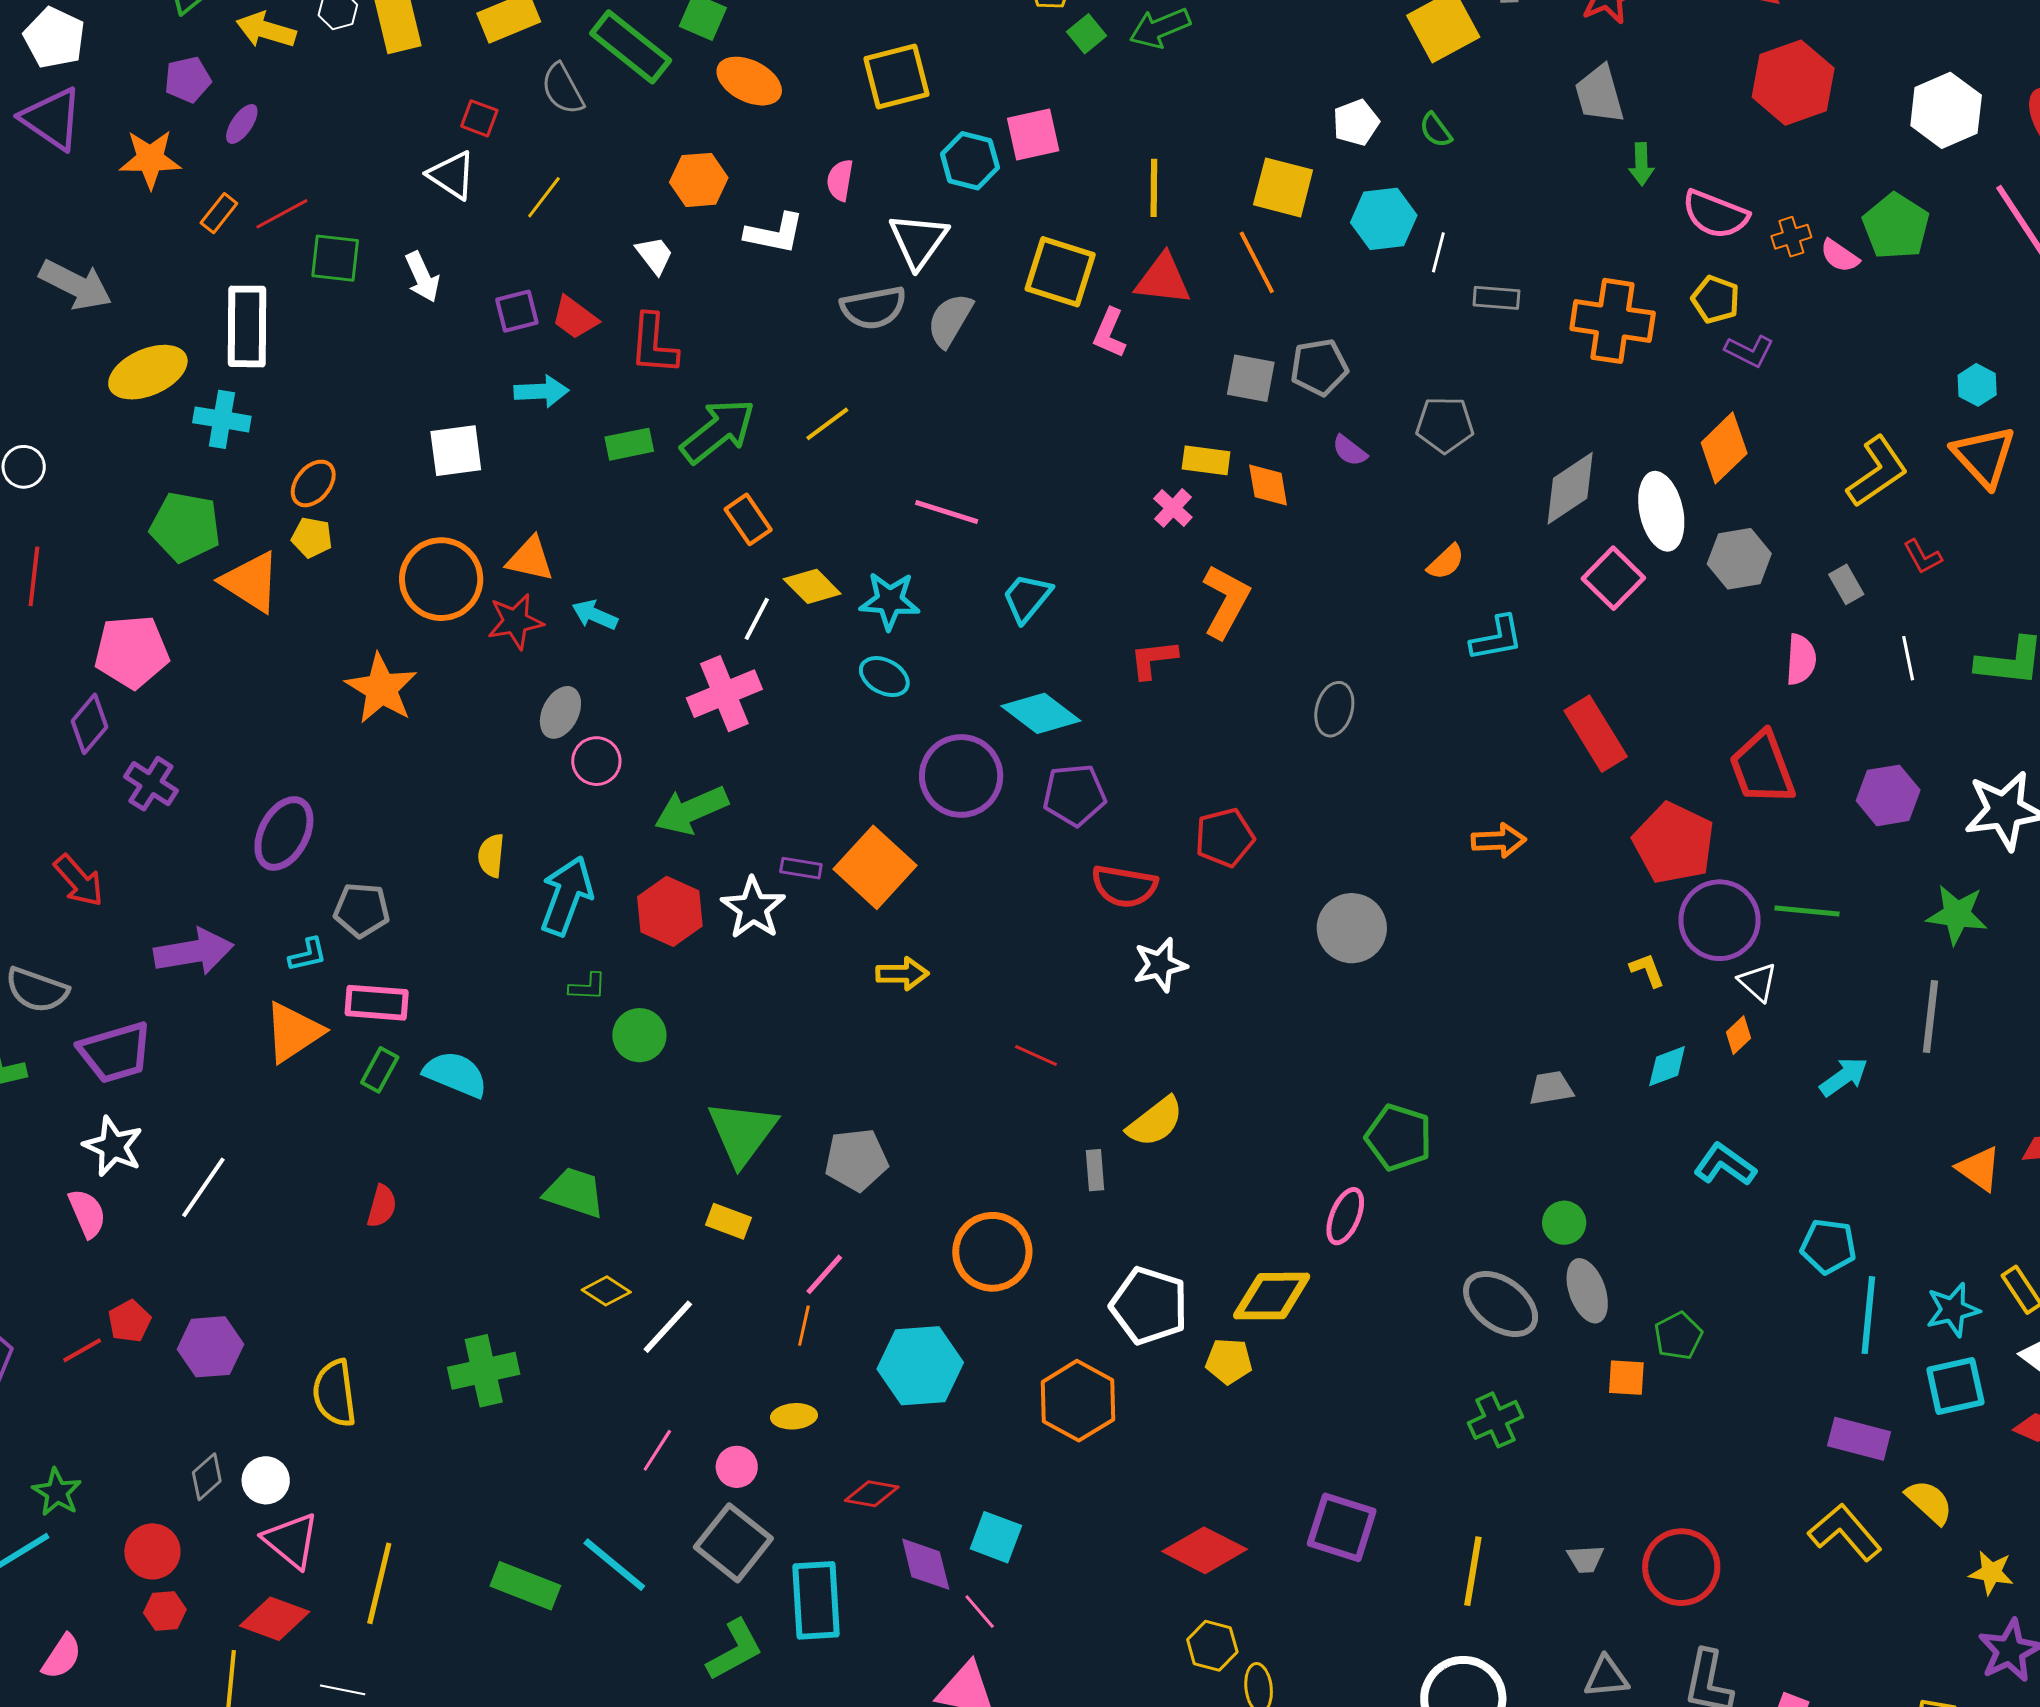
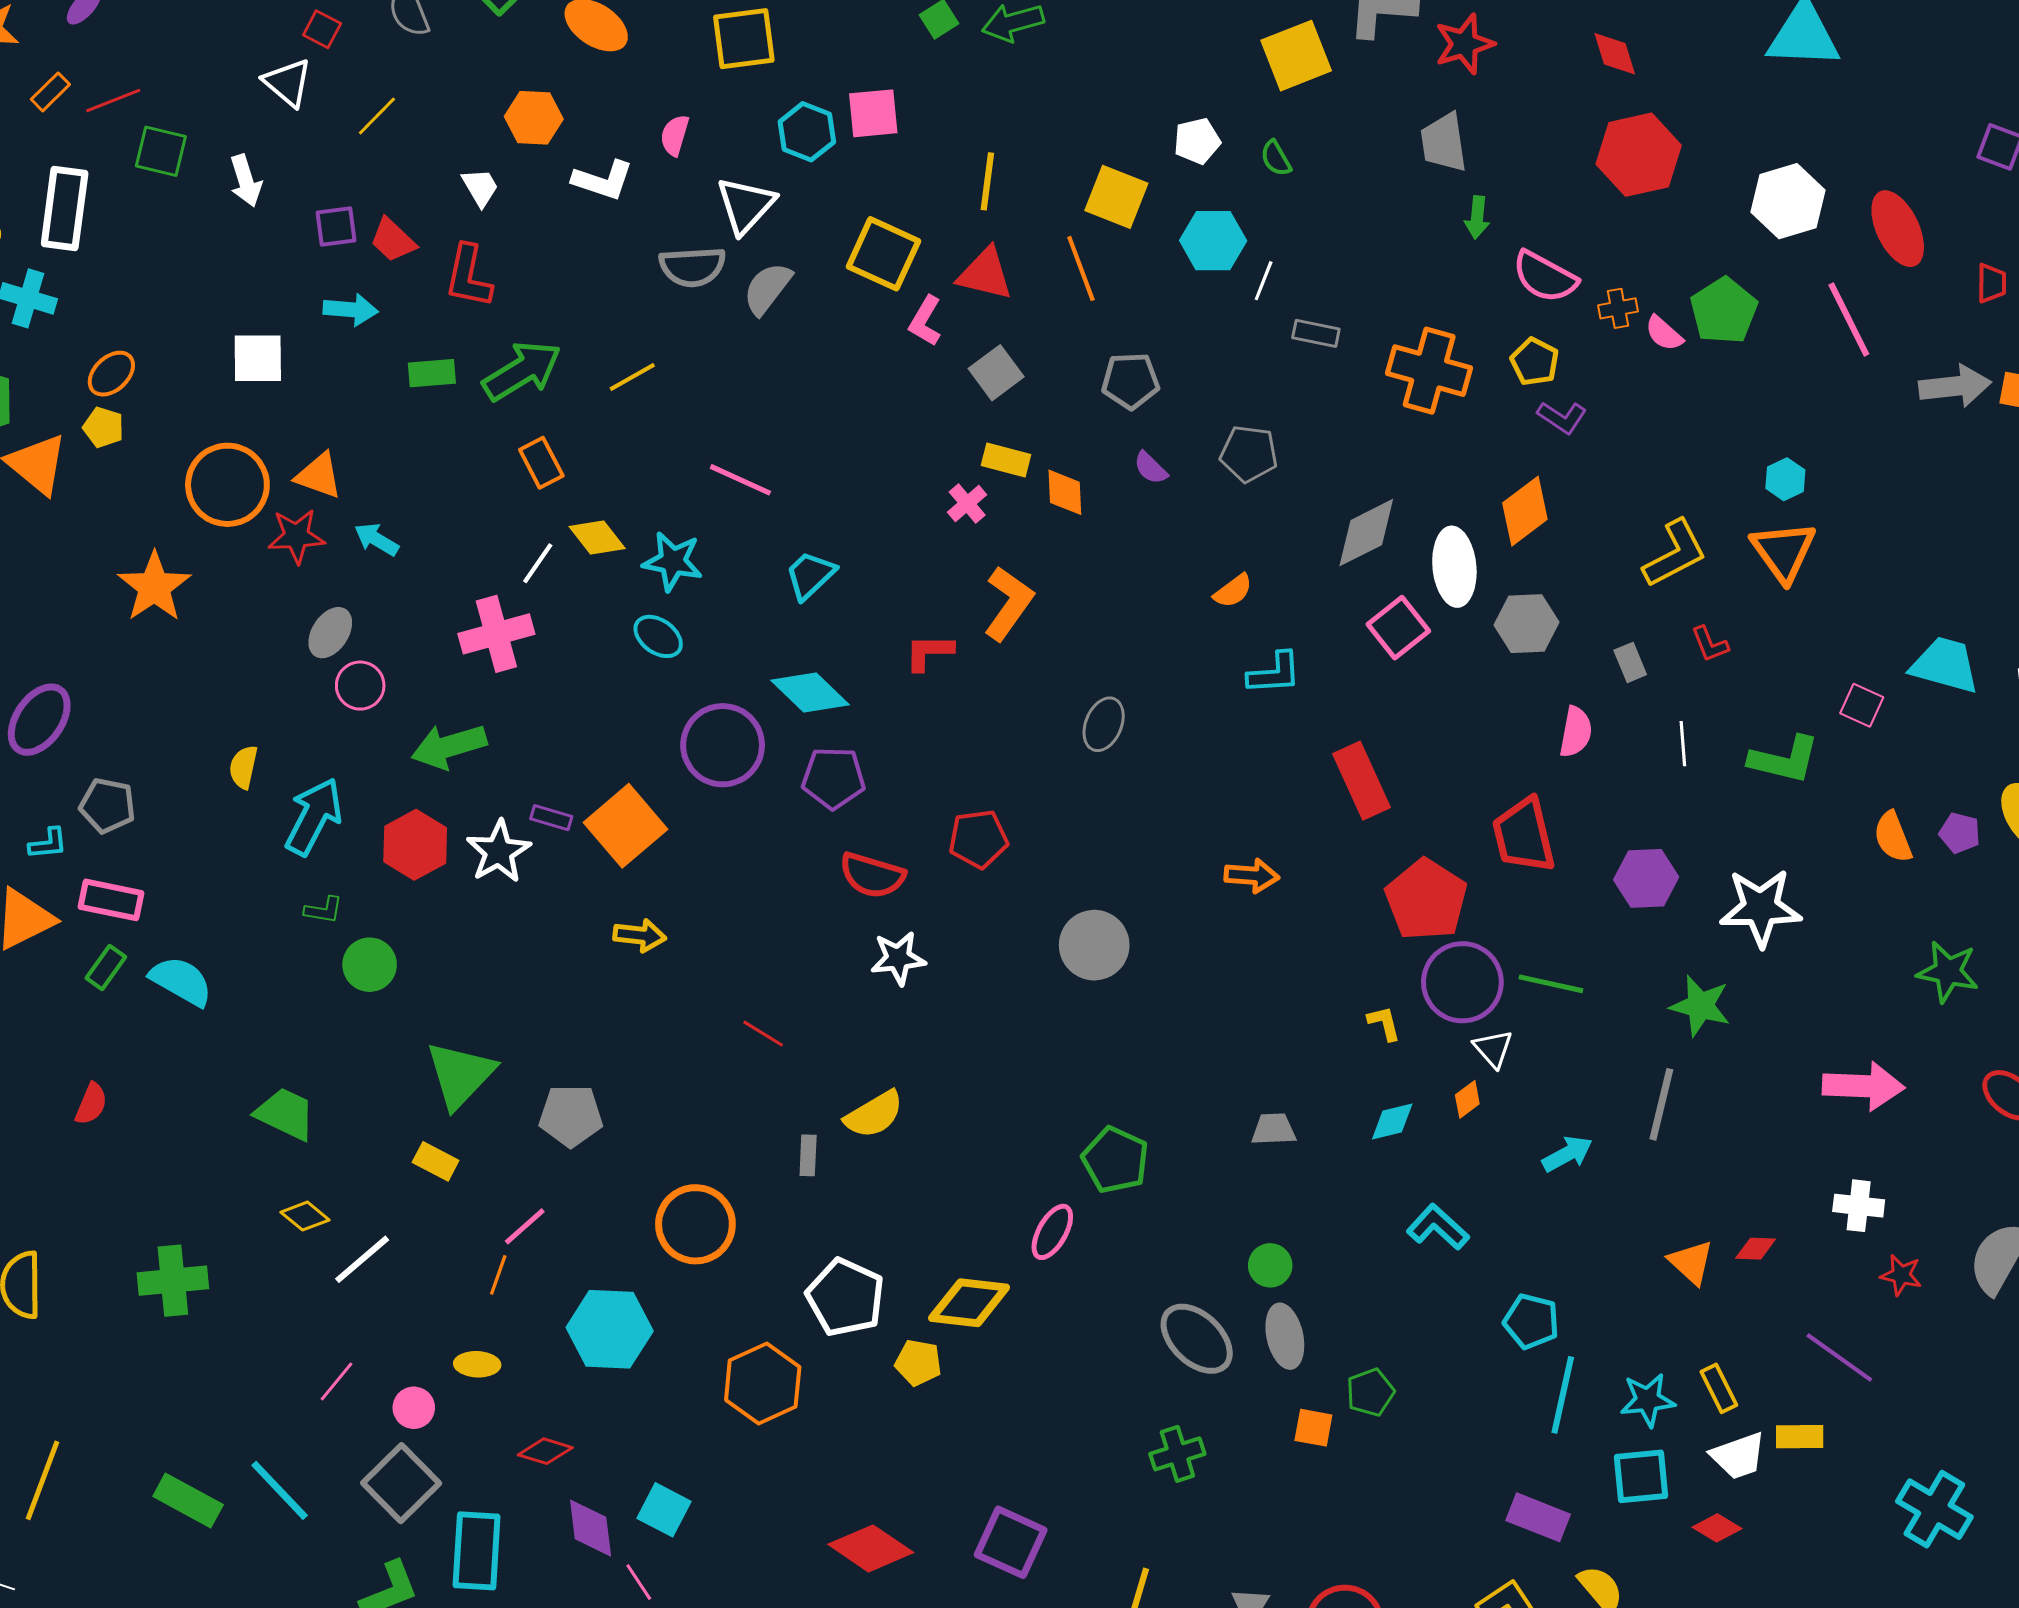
gray square: (1251, 378) -> (996, 373), moved, turned 36

